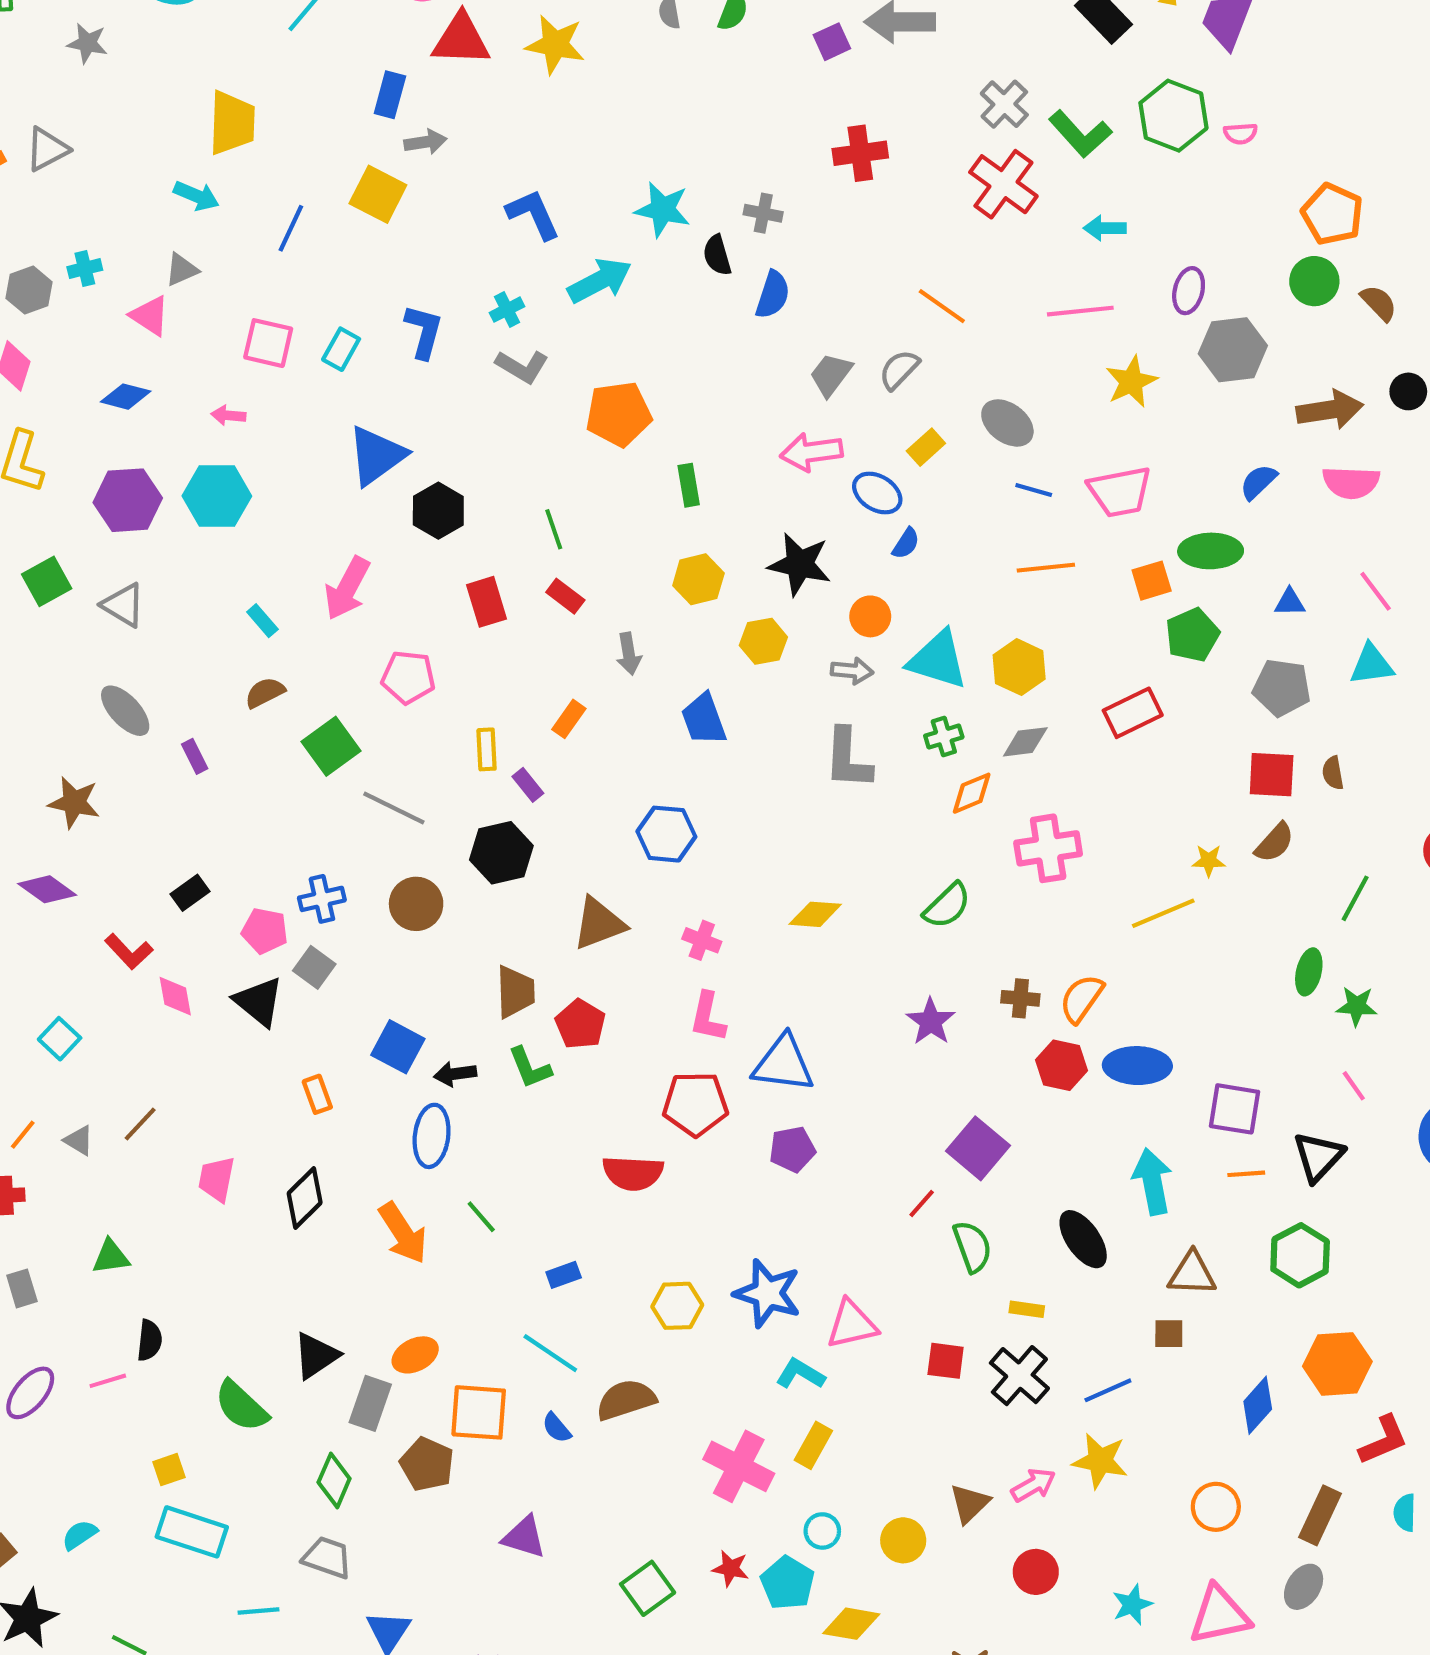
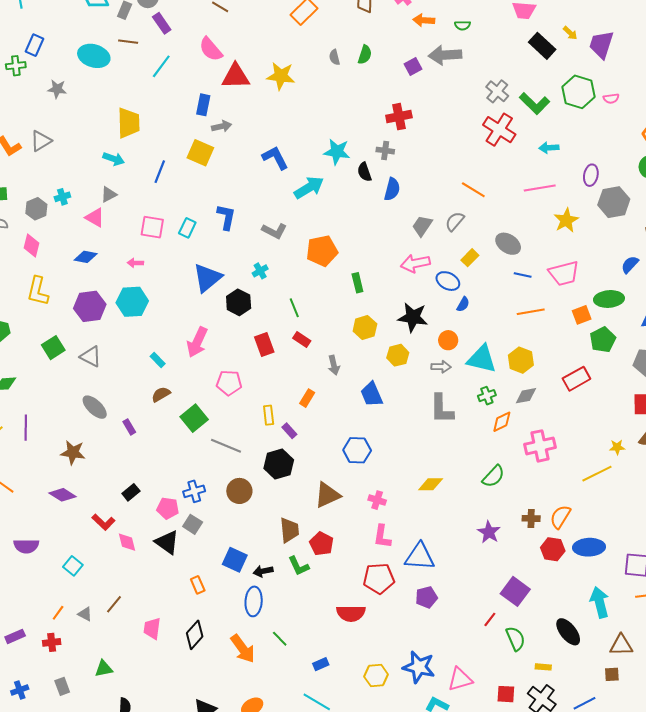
red cross: (860, 153) -> (399, 117), moved
cyan cross: (507, 310) -> (260, 271), moved

